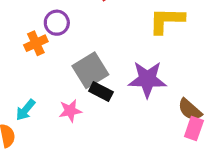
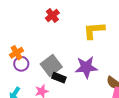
purple circle: (57, 23) -> (21, 64), moved

